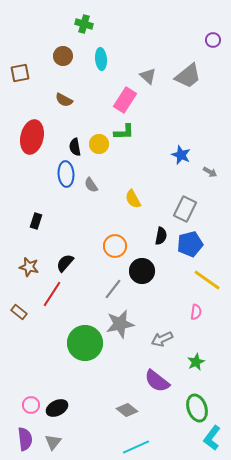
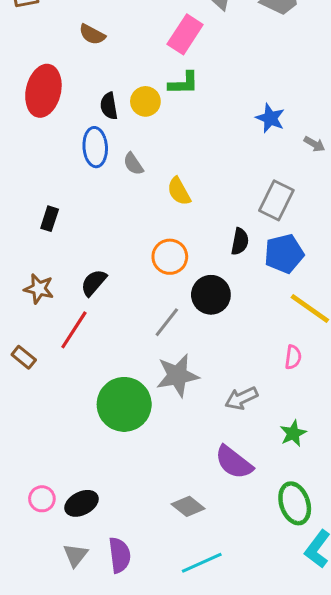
yellow semicircle: (133, 199) -> (179, 191), moved
purple semicircle: (25, 439) -> (120, 555), moved

